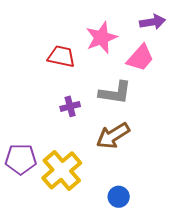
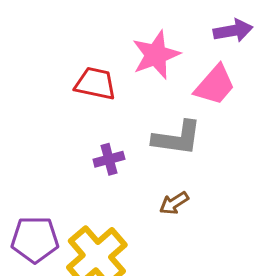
brown arrow: (113, 136) -> (174, 203), size x0.6

